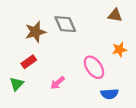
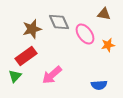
red rectangle: (29, 62) -> (26, 56), size x1.5
pink ellipse: (94, 67) -> (85, 34), moved
pink arrow: (57, 83) -> (52, 75), size x1.5

